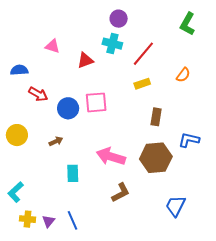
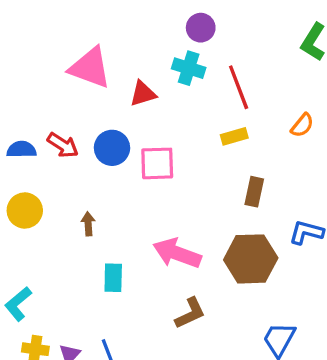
pink triangle: (52, 46) -> (90, 68), size x1.8
red line: (143, 54) -> (239, 87), turned -64
blue semicircle: (19, 70) -> (21, 149), moved
blue circle: (68, 108) -> (112, 148), moved
brown arrow: (56, 141) -> (88, 224), turned -72

